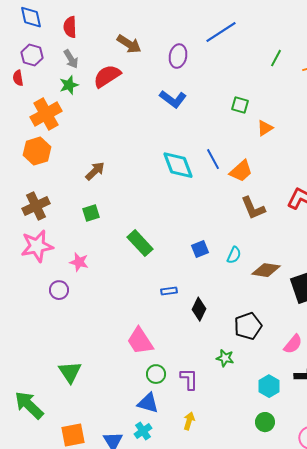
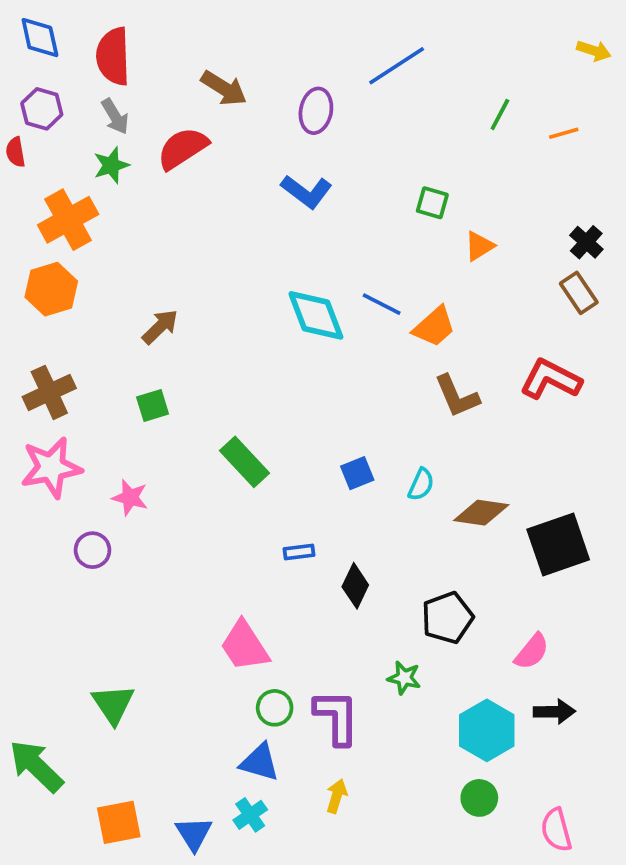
red semicircle: (70, 27) -> (113, 56), size x1.4
blue line: (213, 159) -> (382, 304), turned -35
purple L-shape: (189, 379) -> (337, 717), size x1.4
cyan hexagon: (269, 386) -> (487, 730), size x1.4

